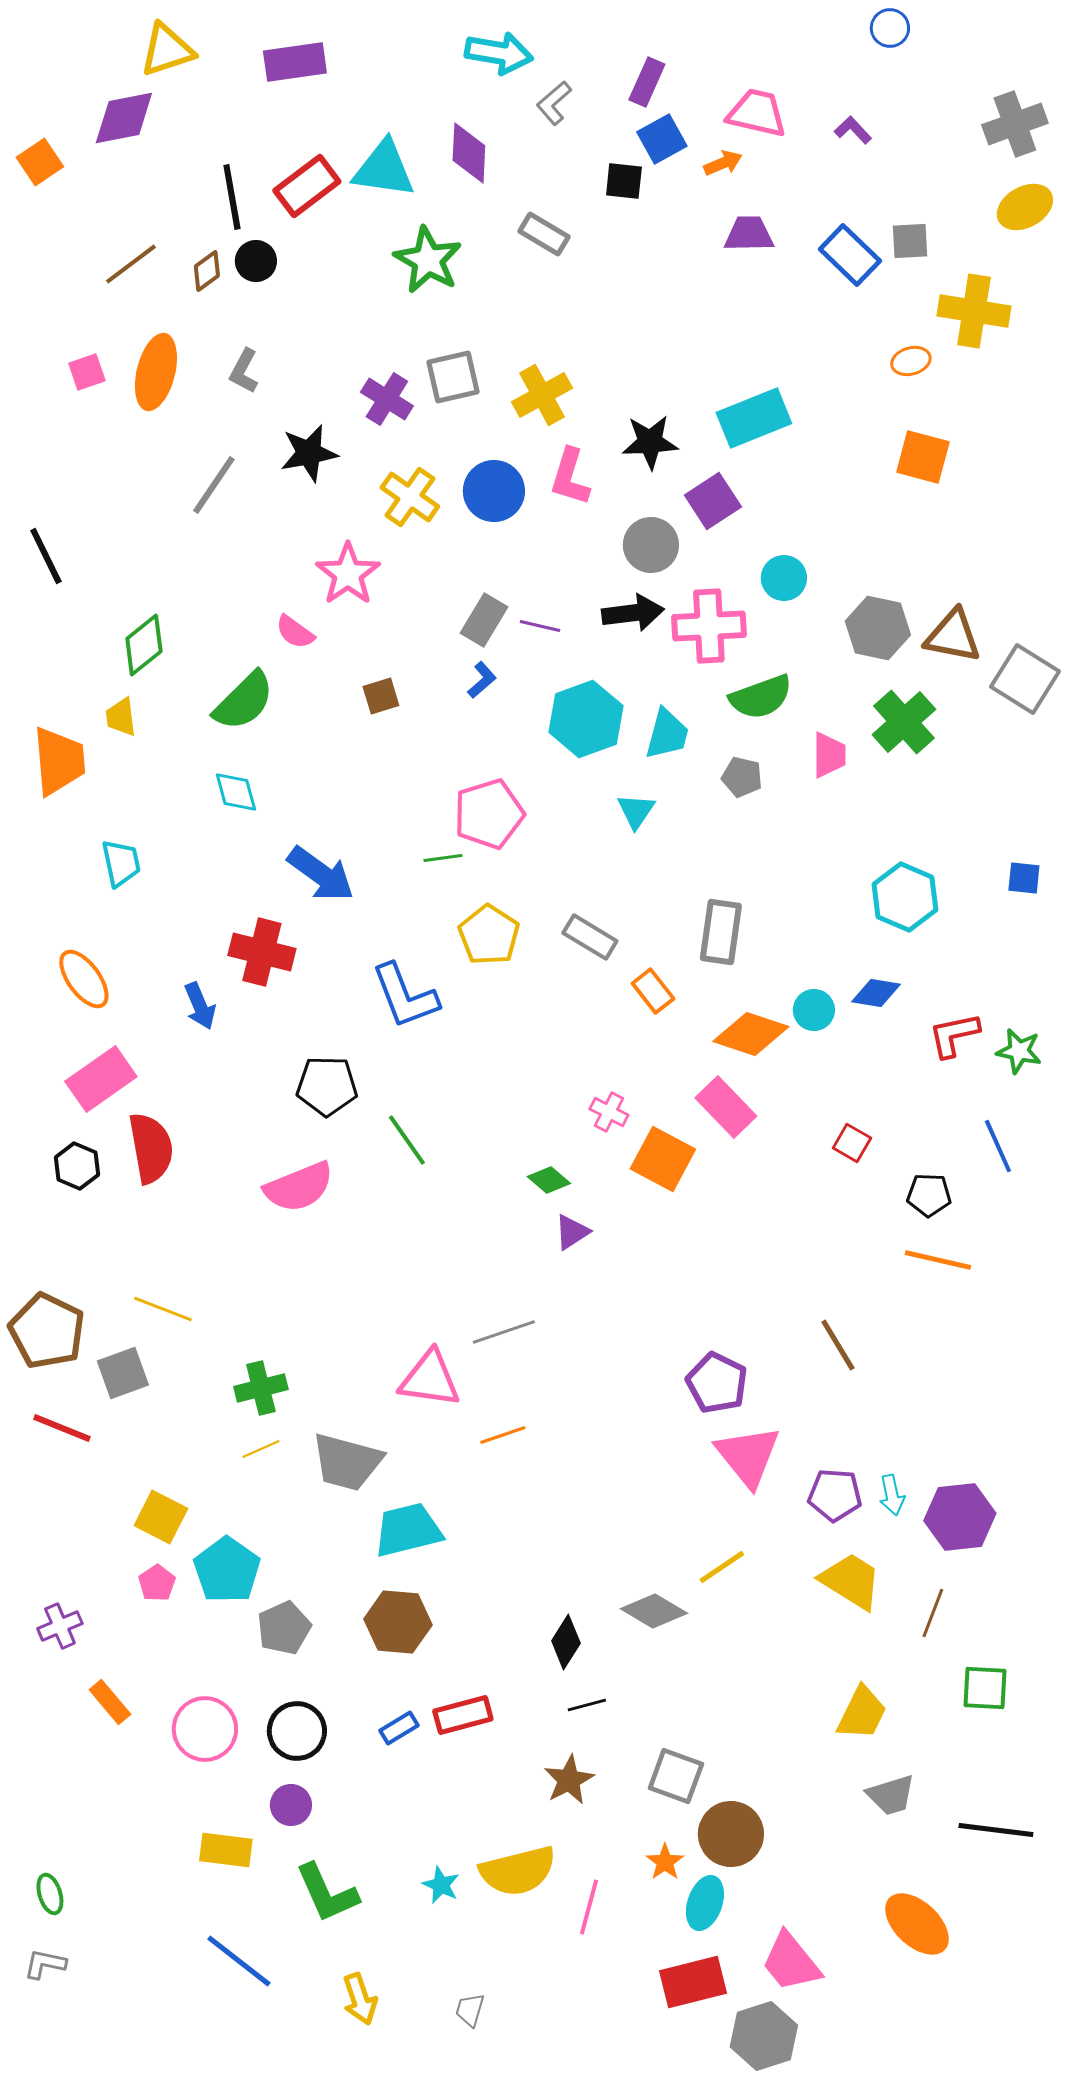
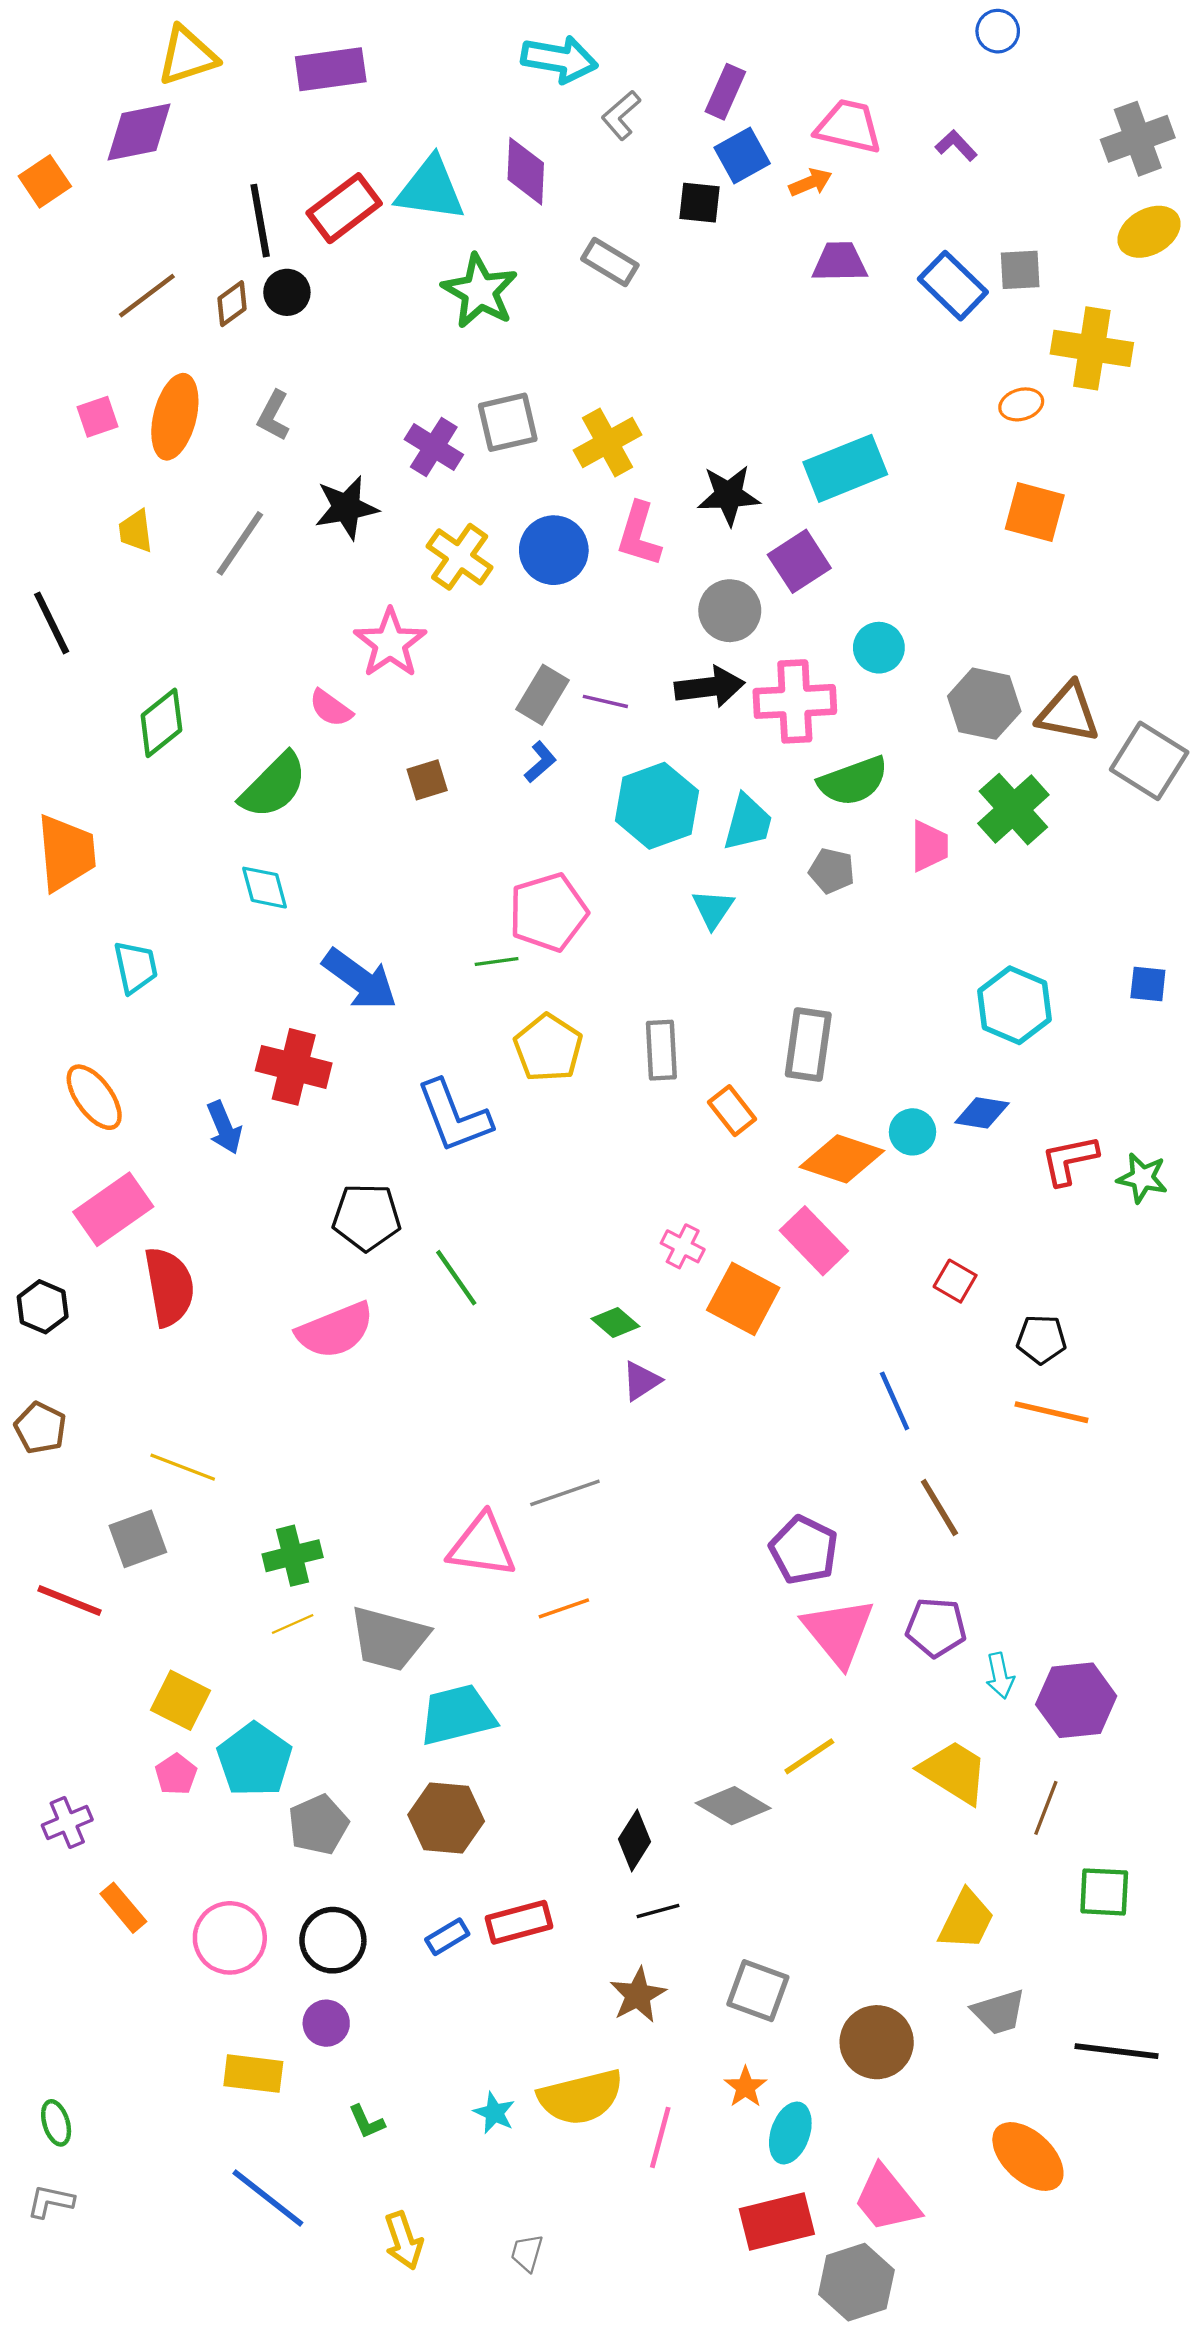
yellow trapezoid: (121, 717) -> (136, 531), moved
gray rectangle: (590, 937) -> (661, 1050), turned 56
blue line: (998, 1146) -> (895, 1401), moved
black hexagon: (77, 1166) -> (43, 1307), moved
brown pentagon: (47, 1331) -> (40, 1428), moved, size x0.6
purple pentagon: (835, 1495) -> (936, 1627), moved
brown circle: (731, 1834) -> (877, 2042), moved
green L-shape: (327, 1893) -> (367, 2122), size x0.5

